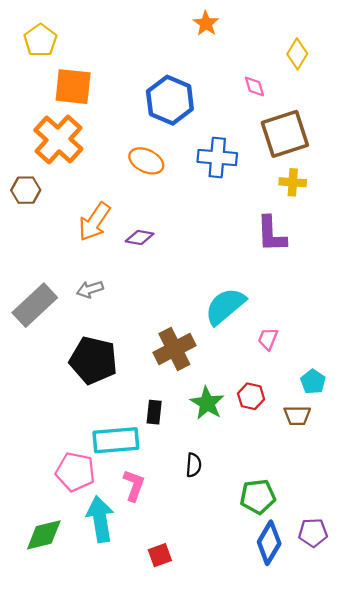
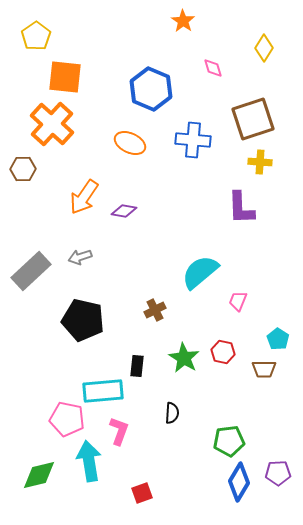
pink diamond: (254, 87) -> (213, 68), moved
brown cross: (174, 349) -> (155, 310), size x0.6

